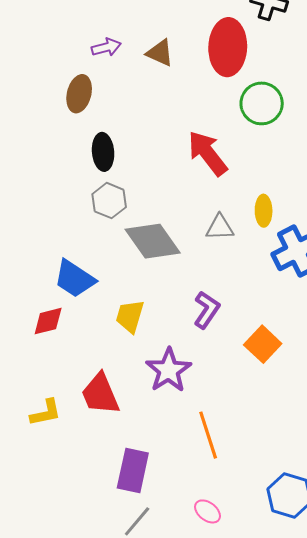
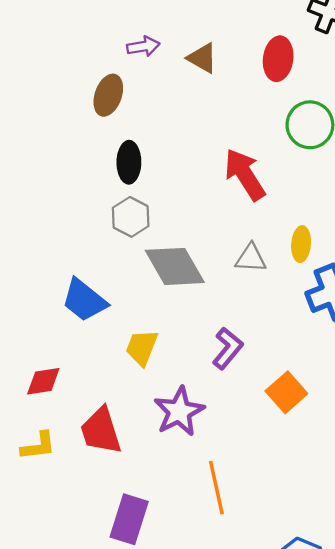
red ellipse: (228, 47) -> (278, 59), size x0.7
red diamond: (48, 321) -> (43, 381), moved

